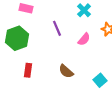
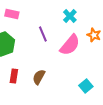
pink semicircle: (84, 39) -> (70, 45), size x1.6
brown semicircle: (66, 71) -> (39, 77), moved, turned 77

